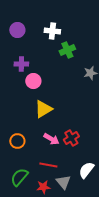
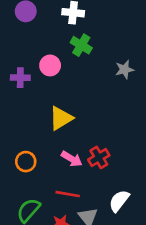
green cross: (67, 50) -> (81, 45), moved, turned -35
purple cross: (21, 64) -> (20, 78), moved
pink circle: (33, 81) -> (50, 65), moved

